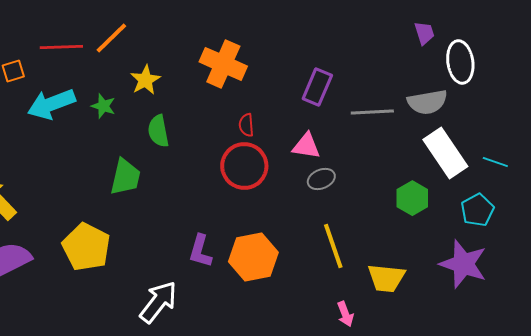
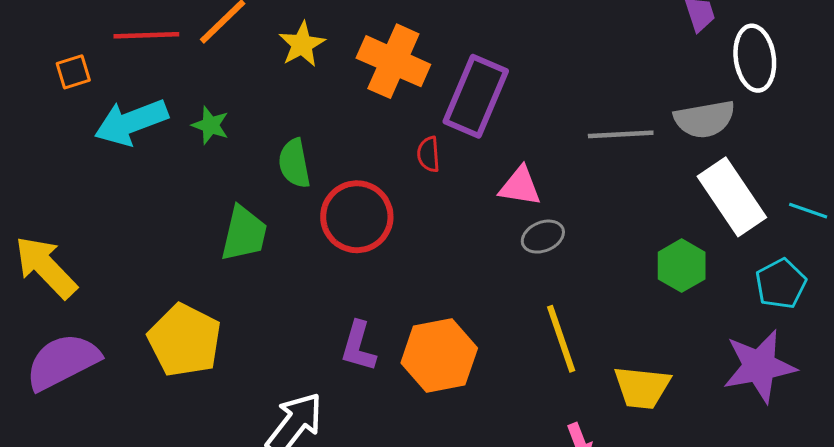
yellow star: (145, 80) -> (302, 44), moved
purple rectangle: (317, 87) -> (476, 96), moved, size x1.4
red circle: (244, 166) -> (357, 217), moved
purple star: (463, 264) -> (759, 366), turned -30

